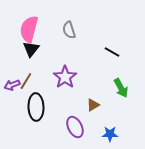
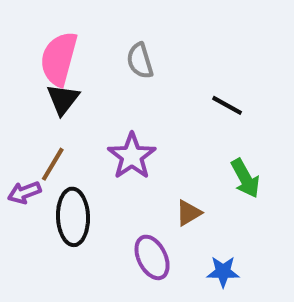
purple arrow: (12, 85) -> (24, 193), moved

